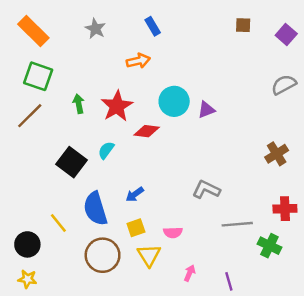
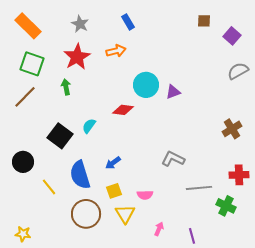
purple square: (286, 35) -> (232, 36), moved
red star: (117, 106) -> (77, 57), moved
black circle: (27, 244) -> (23, 162), moved

